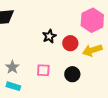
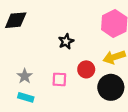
red circle: (70, 43) -> (86, 69), moved
black circle: (72, 74) -> (111, 87), moved, size x1.5

